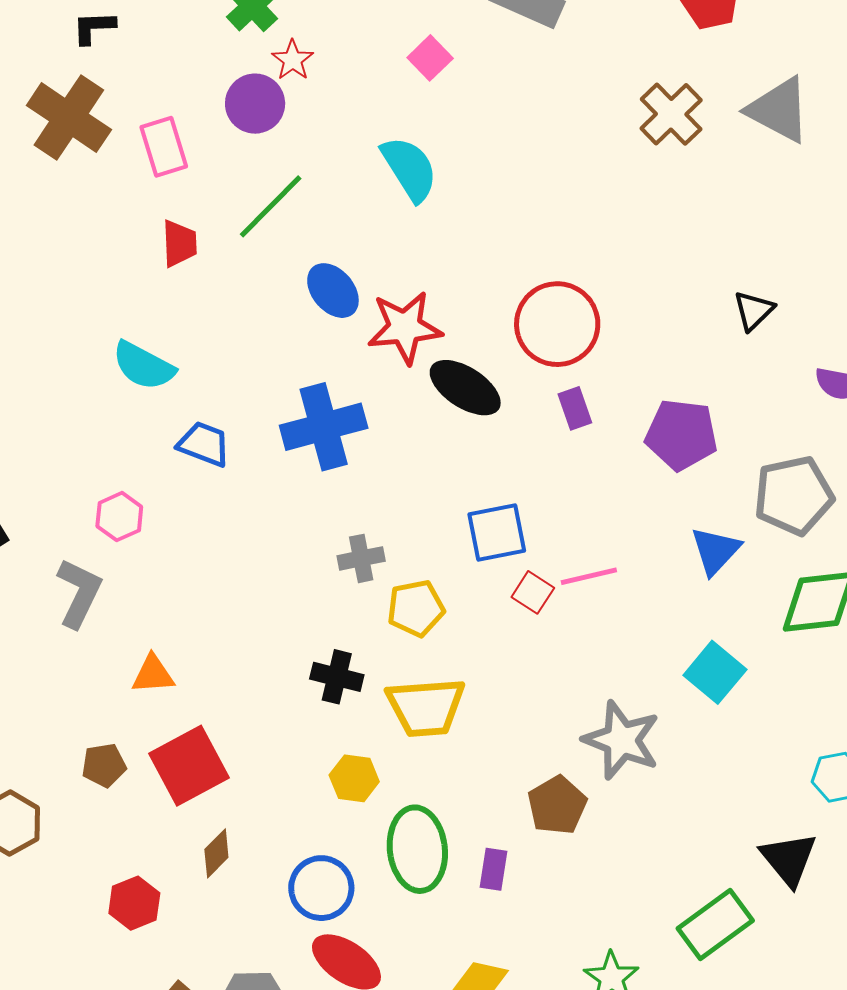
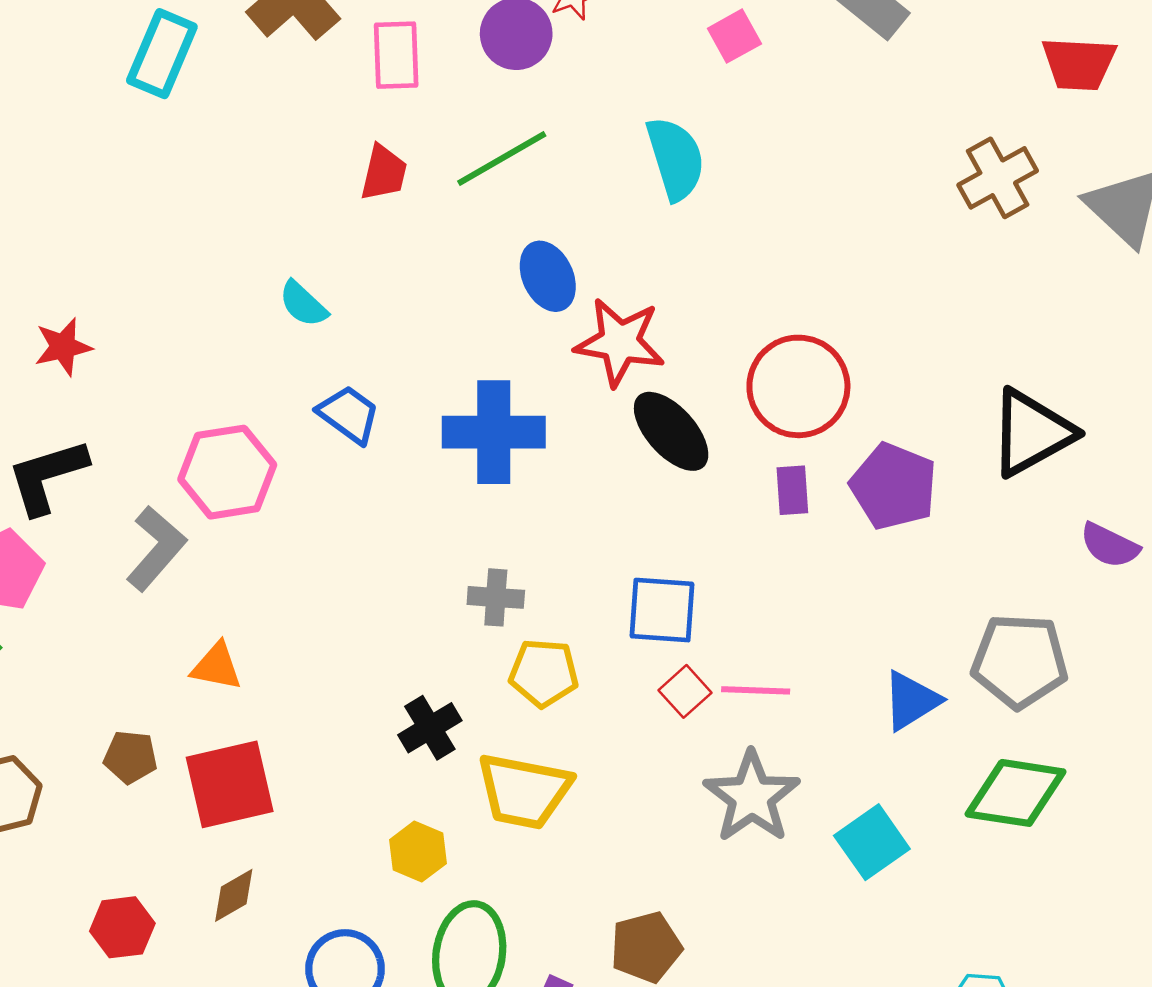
black triangle: (754, 311) -> (1032, 433), size x1.8
cyan semicircle: (144, 366) -> (303, 304), size x0.7
purple pentagon: (681, 435) -> (894, 486), moved
pink hexagon: (119, 517) -> (227, 472), size x1.6
black cross: (337, 677) -> (430, 728), turned 30
gray star: (622, 740) -> (752, 797), moved

